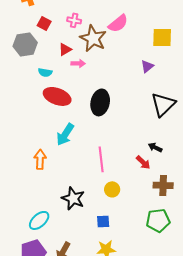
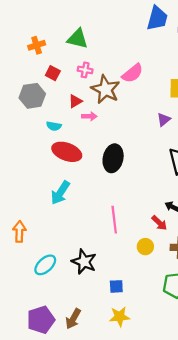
cyan arrow: (65, 134) -> (60, 193), moved
orange arrow: (40, 159) -> (19, 232), moved
yellow circle: (112, 189) -> (145, 247), moved
cyan ellipse: (39, 220) -> (45, 265), moved

